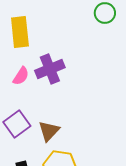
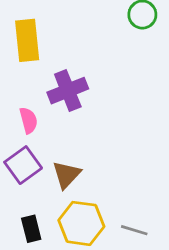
pink semicircle: (21, 76) -> (28, 120), moved, turned -48

